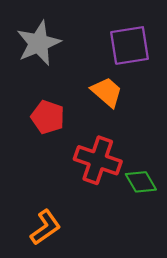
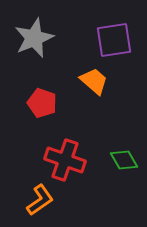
red cross: (98, 160) -> (65, 160), moved

